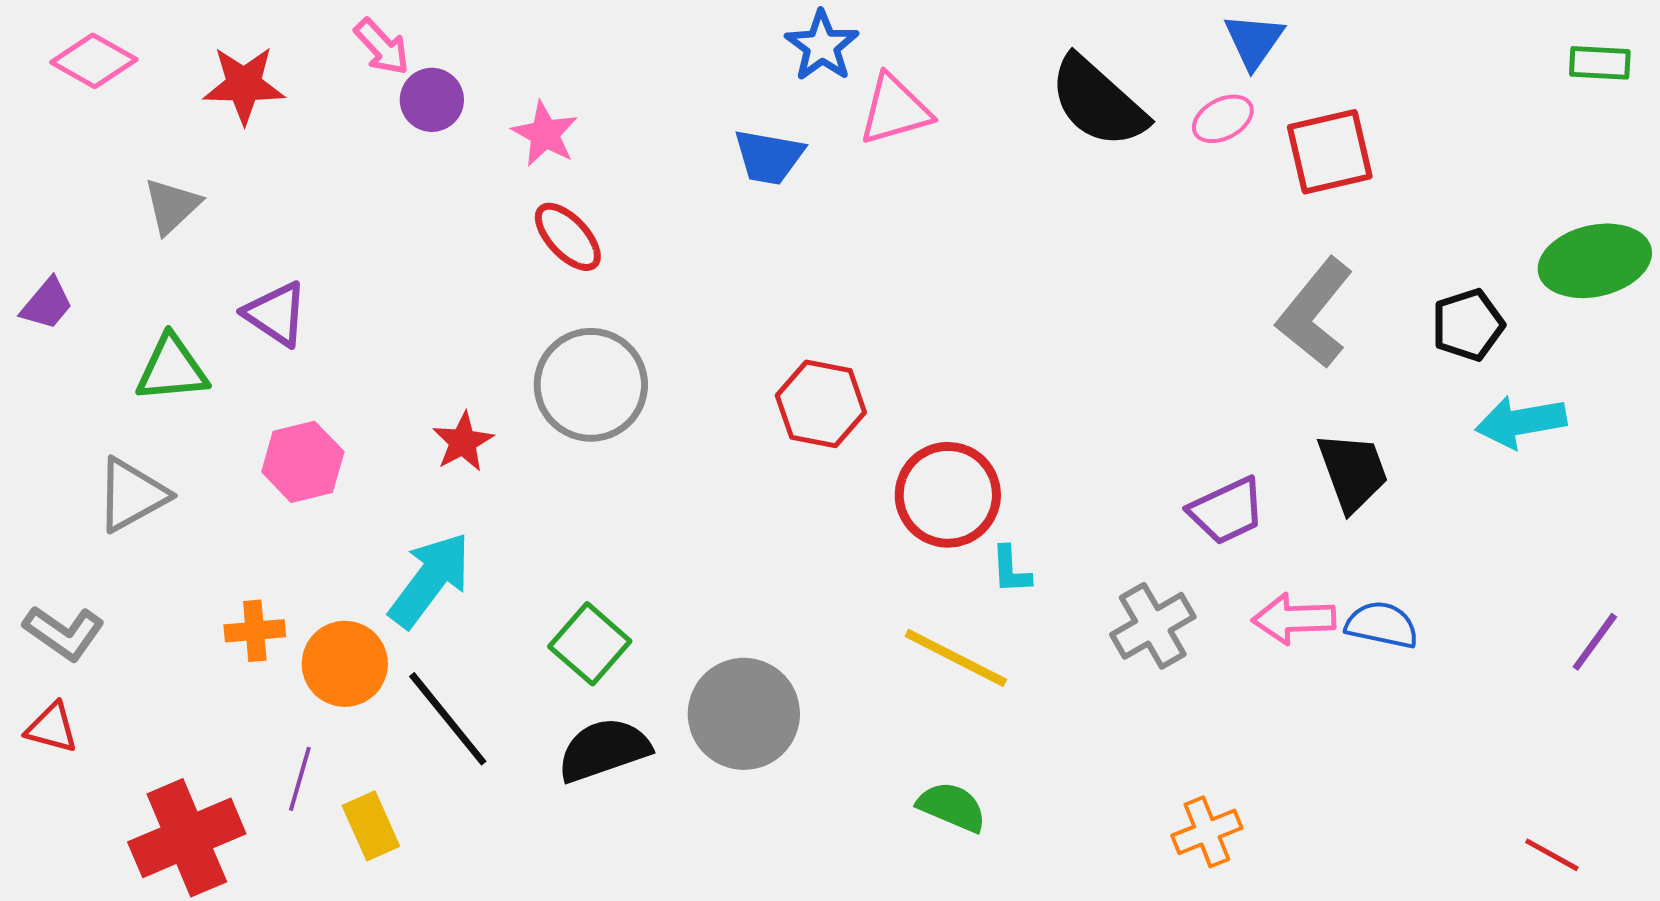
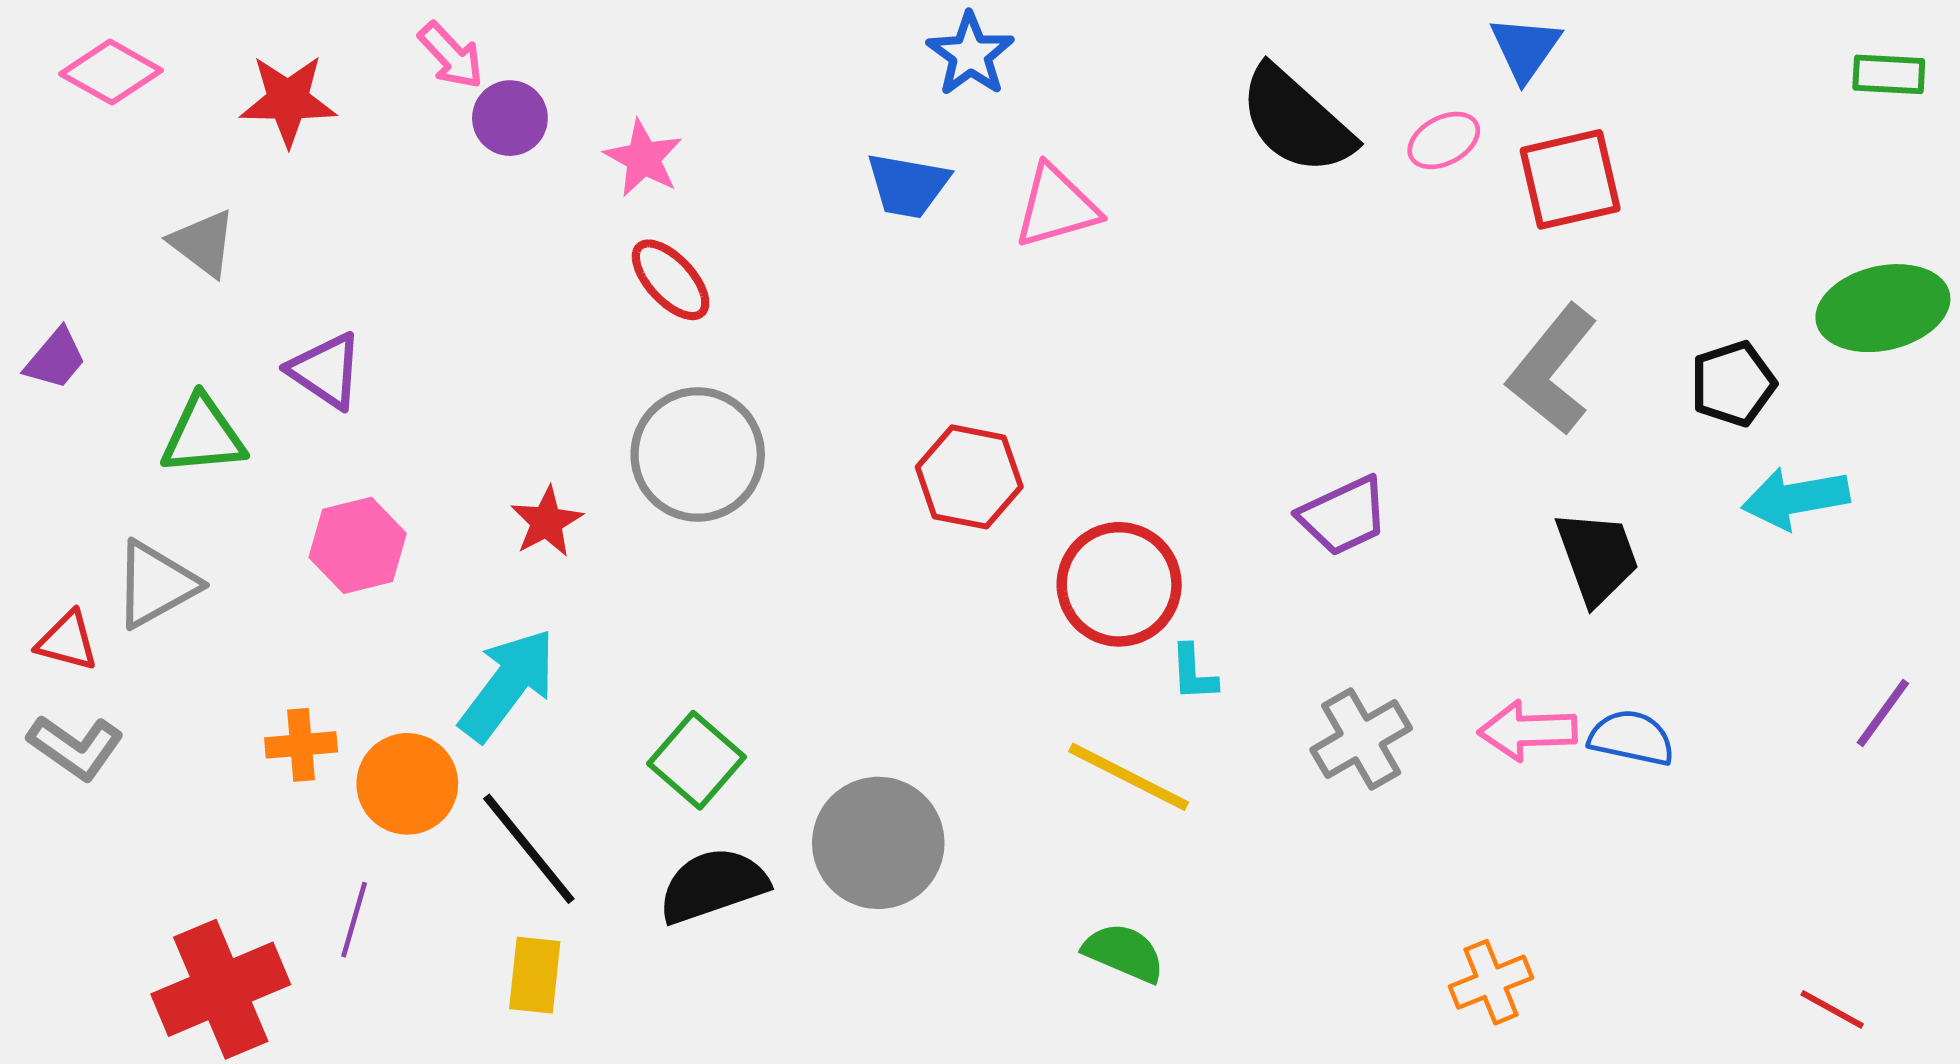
blue triangle: (1254, 41) -> (1525, 48), moved
pink triangle: (895, 110) -> (1057, 207), moved
gray triangle: (172, 206) -> (203, 243), turned -40
purple trapezoid: (1227, 511) -> (1343, 516), moved
purple line: (1595, 642) -> (1883, 713), moved
red triangle: (52, 728) -> (67, 641), moved
yellow rectangle: (371, 826) -> (535, 975), moved, turned 30
orange cross: (1207, 832) -> (1491, 982), moved

